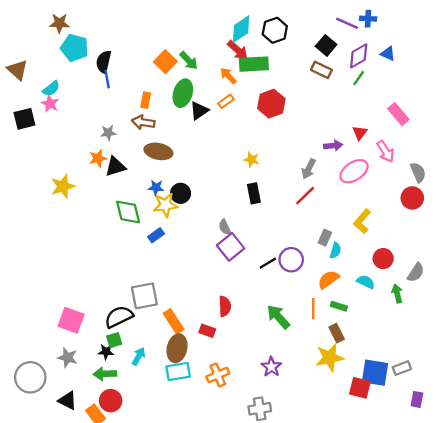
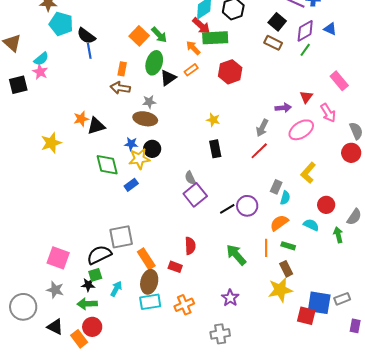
black semicircle: (104, 62) -> (86, 36), turned -66
gray star: (108, 133) -> (149, 102), moved
brown ellipse: (158, 151) -> (145, 119), moved

